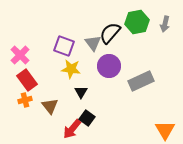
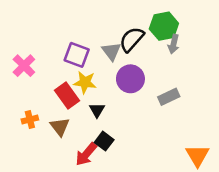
gray arrow: (165, 24) -> (174, 44), moved
red rectangle: (27, 80) -> (67, 96), moved
gray rectangle: (141, 81) -> (169, 97), size x0.7

